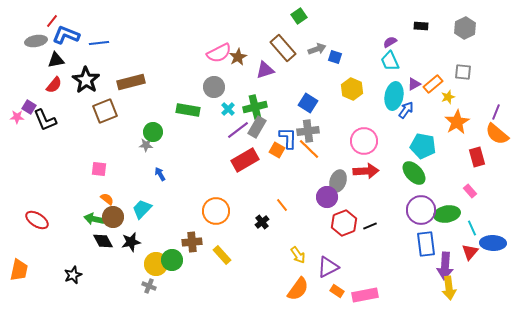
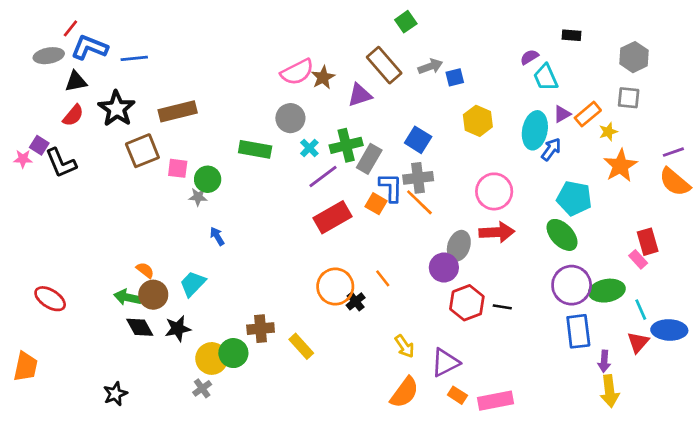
gray hexagon: (465, 28) -> (634, 57), moved
blue square: (335, 57) -> (455, 77), turned -32
cyan trapezoid: (390, 61) -> (546, 77), moved
purple line: (496, 112) -> (673, 152), turned 49
gray rectangle: (257, 127) -> (369, 159), moved
red rectangle: (477, 157) -> (648, 242), moved
pink square: (99, 169) -> (178, 168), moved
orange circle: (216, 211) -> (335, 287), moved
black line: (370, 226) -> (502, 307), turned 32
purple arrow: (445, 266) -> (604, 361), size x0.6
black star: (73, 275) -> (115, 394), moved
gray cross: (149, 286) -> (202, 388), turned 32

